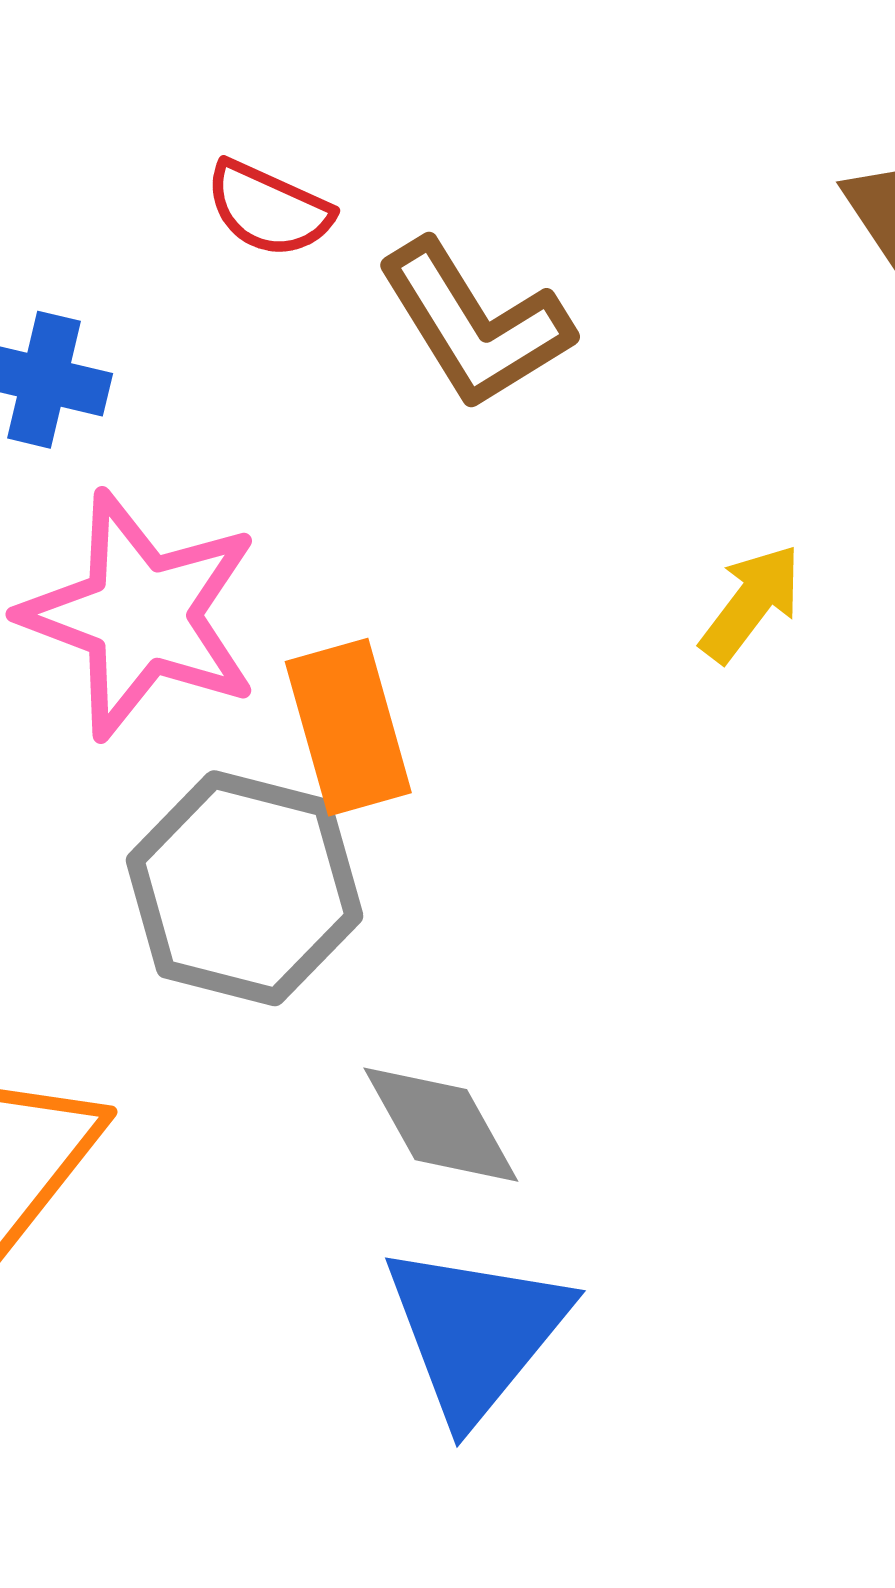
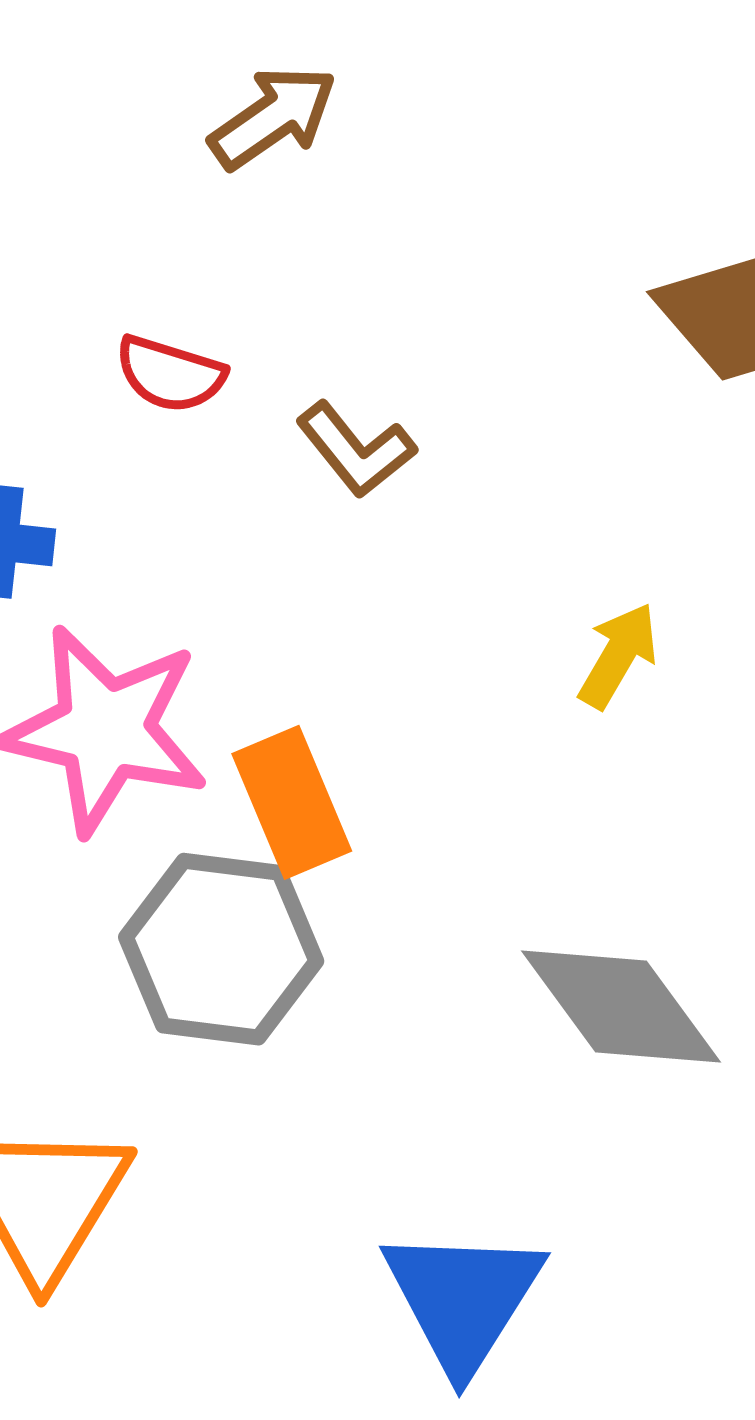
brown L-shape: (475, 324) -> (356, 450), size x0.7
gray diamond: (441, 1125) -> (621, 1007), moved, size x1.4

